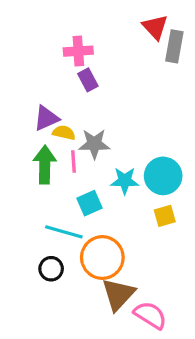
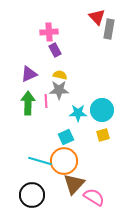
yellow semicircle: (64, 133) -> (60, 75), moved
cyan square: (89, 203) -> (66, 137), moved
cyan line: (64, 232) -> (40, 161), moved
black circle: (51, 269) -> (32, 195), moved, size x1.6

